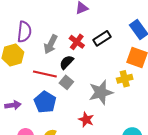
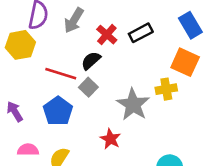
gray arrow: (51, 44) -> (74, 20), moved
gray star: (101, 92) -> (133, 104), turned -30
purple arrow: (13, 105) -> (15, 111), turned -119

